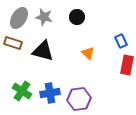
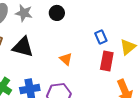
orange triangle: (88, 53) -> (66, 59), moved

